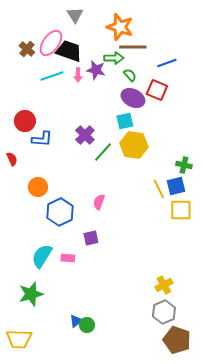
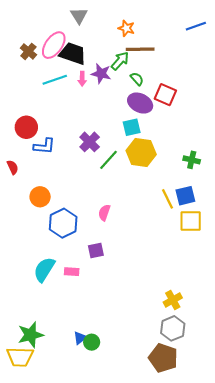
orange star: (120, 27) -> (126, 28), size x0.6
green arrow: (114, 58) -> (120, 61), turned -48
blue line: (167, 63) -> (196, 26), moved
green cross: (184, 165) -> (192, 160), moved
green star: (31, 294) -> (31, 335), moved
brown pentagon: (177, 340) -> (163, 358), moved

